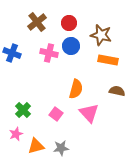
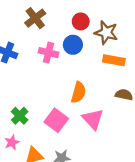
red circle: (69, 23) -> (81, 21), moved
pink square: (56, 114) -> (56, 120), size x1.5

